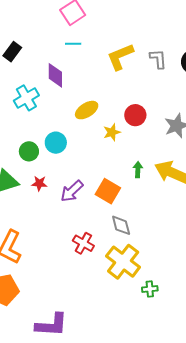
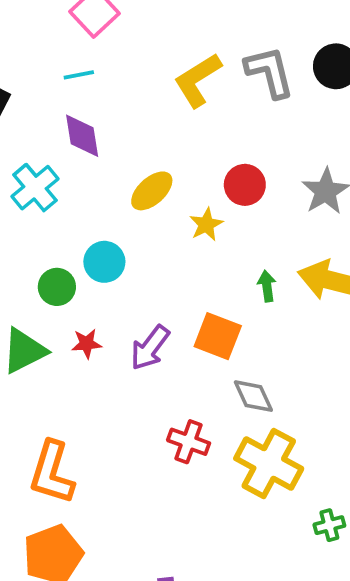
cyan line: (73, 44) -> (79, 75), moved
gray L-shape: (158, 59) -> (270, 72), size x1.4
green cross: (150, 289) -> (329, 525), moved

